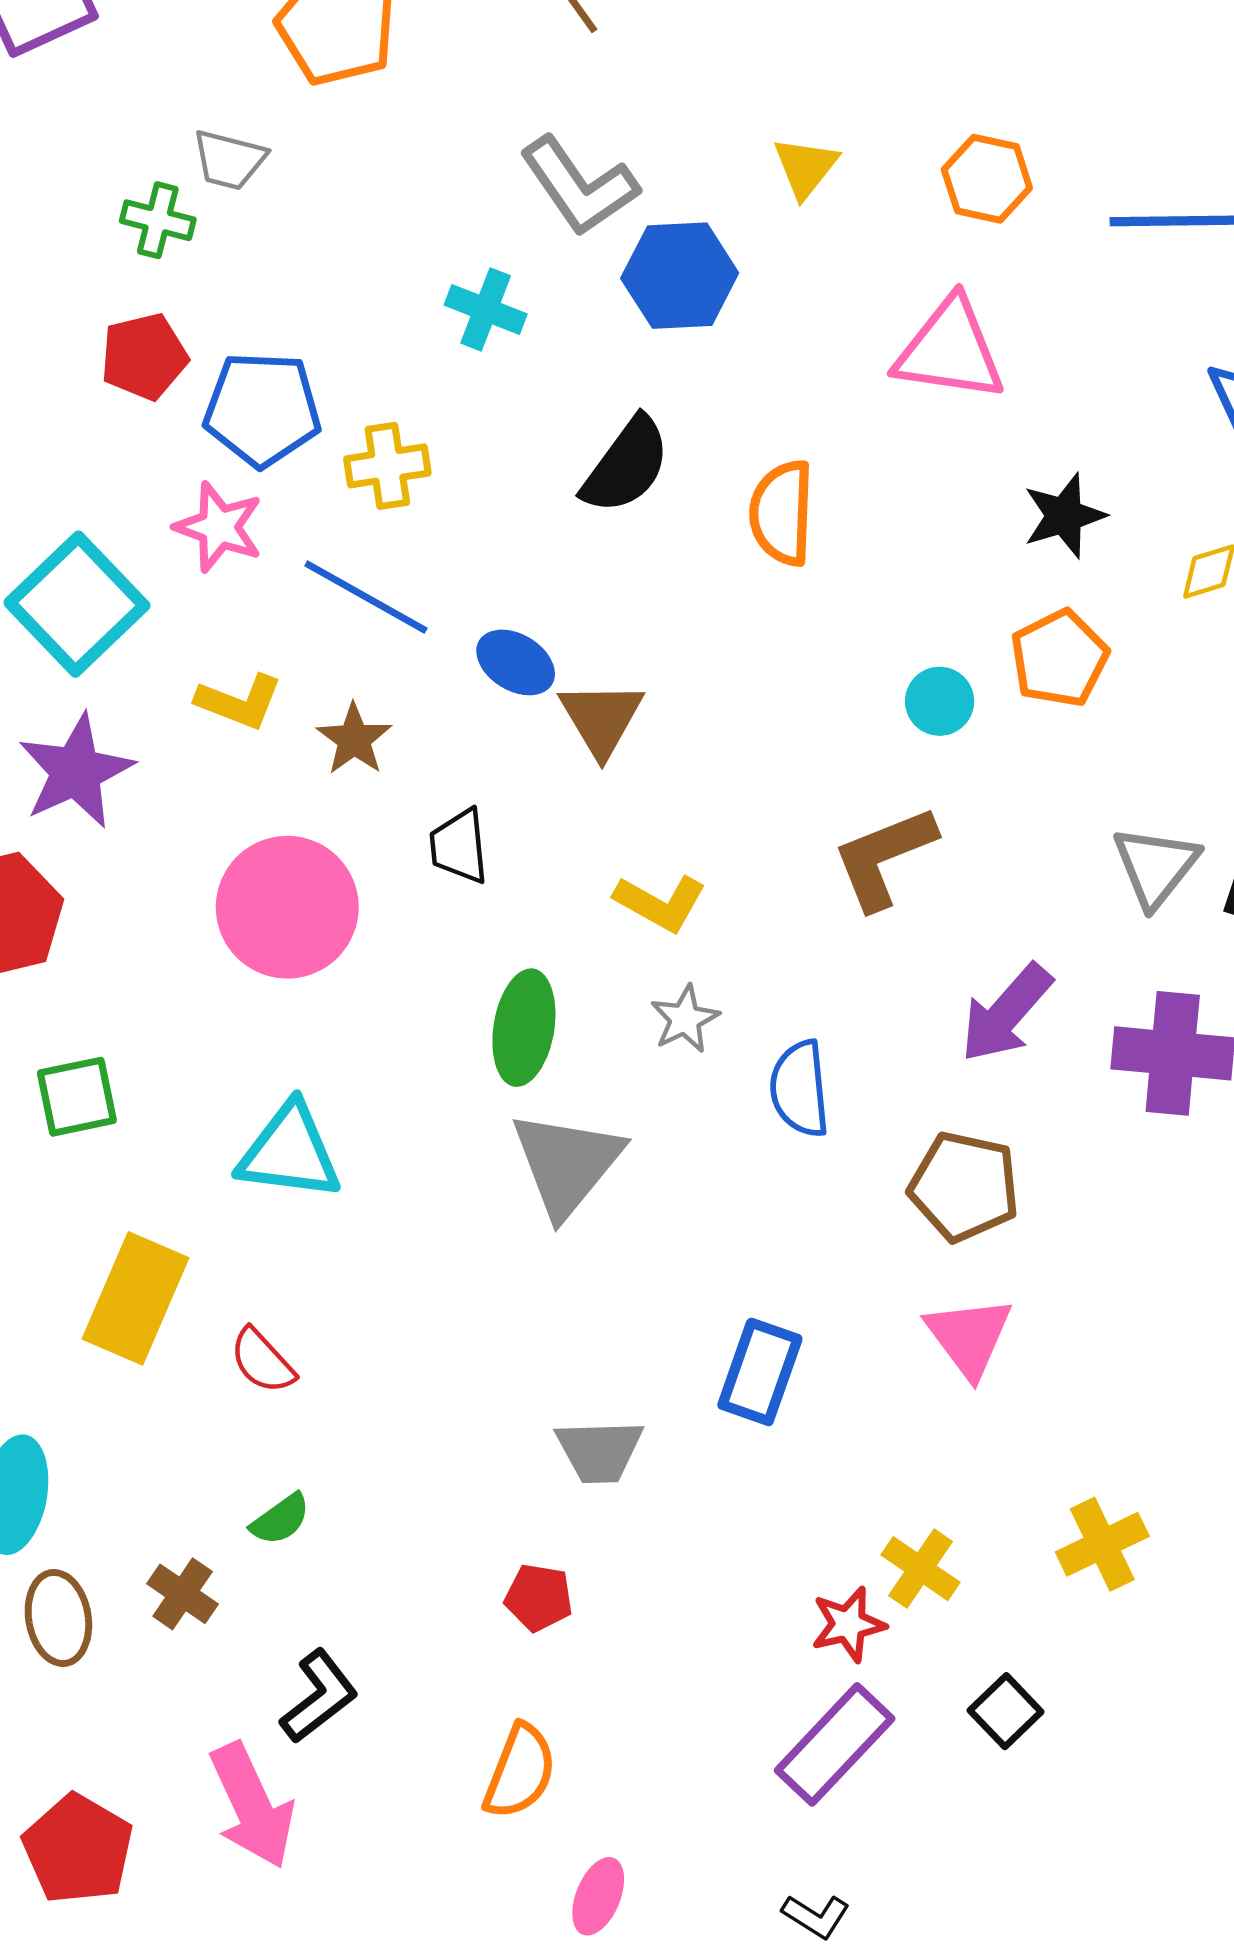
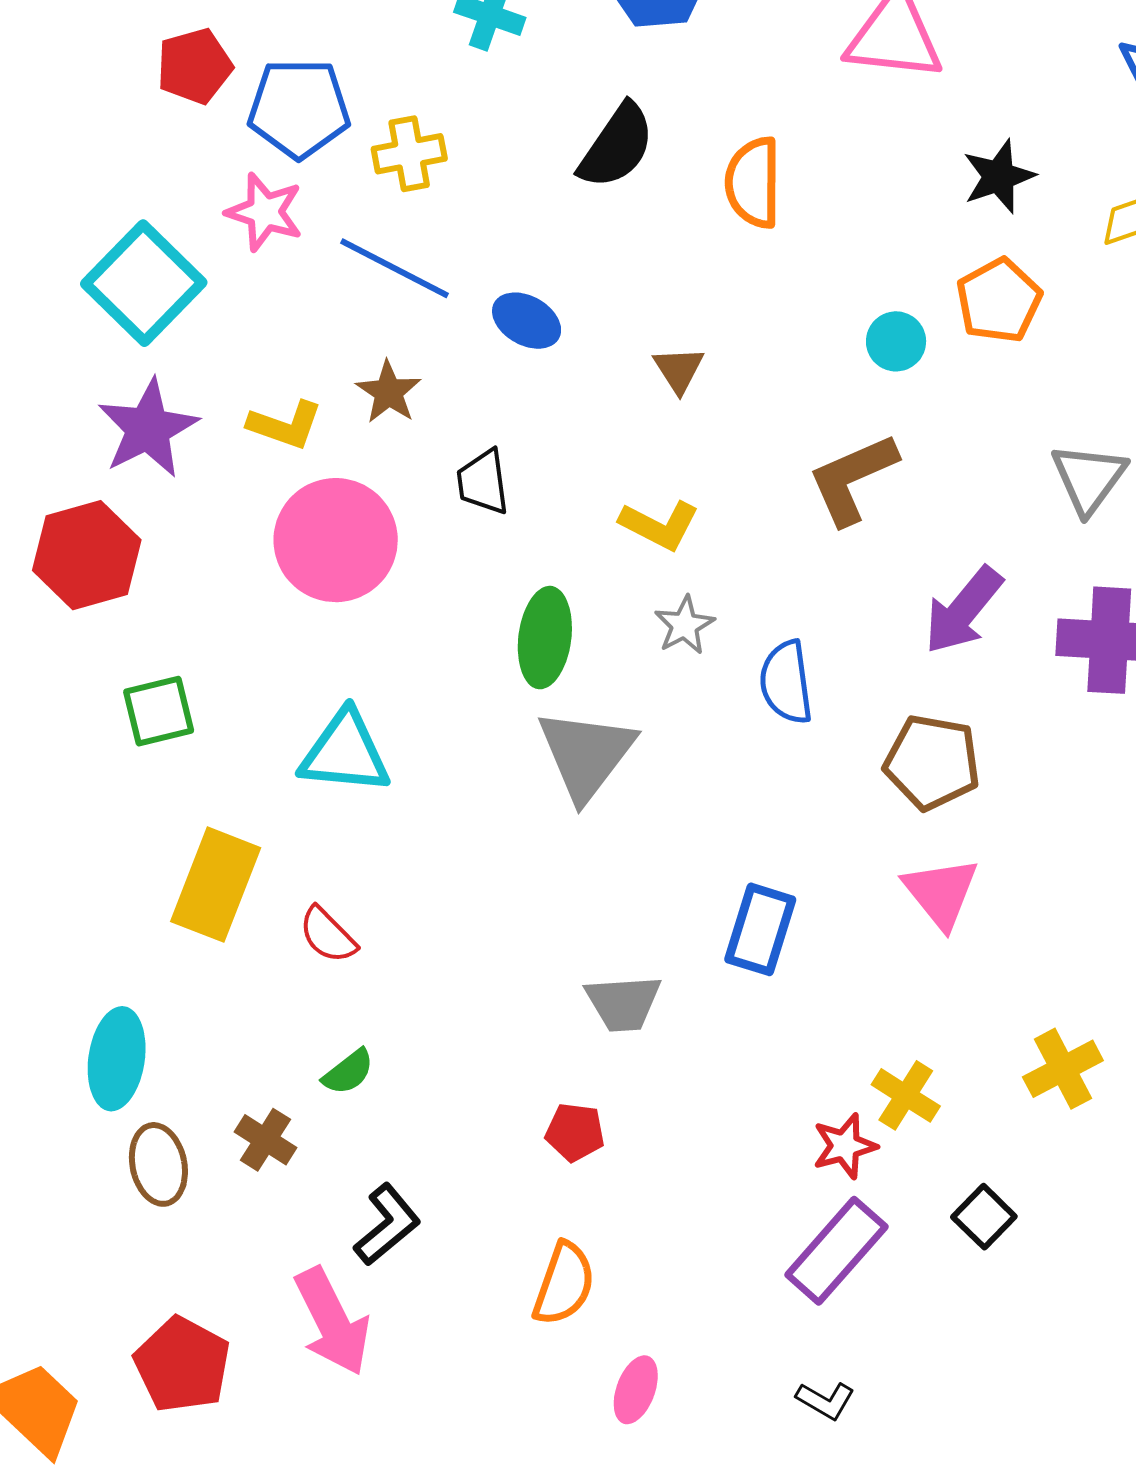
yellow L-shape: (239, 702) -> (285, 425), moved
brown triangle: (601, 719) -> (679, 370), moved, size x0.7

